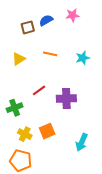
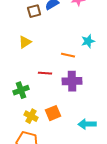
orange line: (50, 54) -> (68, 55), moved
red line: (39, 90) -> (45, 73), turned 40
cyan arrow: (82, 142) -> (87, 124), turned 66

